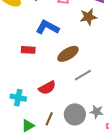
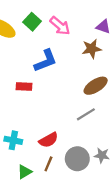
blue L-shape: (47, 27) -> (45, 61), turned 130
brown ellipse: (68, 54) -> (96, 86), moved
red semicircle: (47, 88) -> (49, 140), moved

